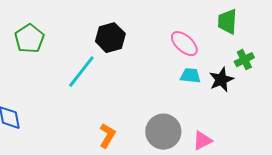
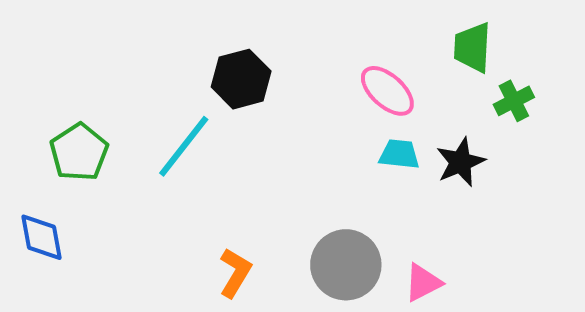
green pentagon: (29, 39) -> (79, 152), moved
green cross: (244, 60) -> (514, 101), moved

